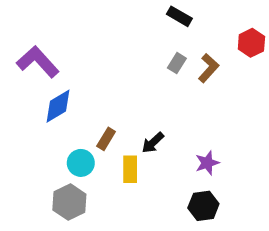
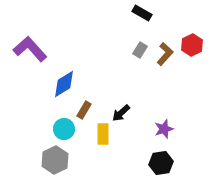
red hexagon: (251, 43) -> (192, 45), moved
blue diamond: (58, 106) -> (64, 84), moved

